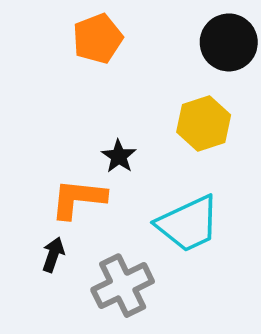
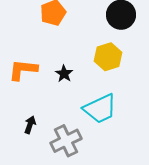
orange L-shape: (78, 199) -> (23, 70), moved

